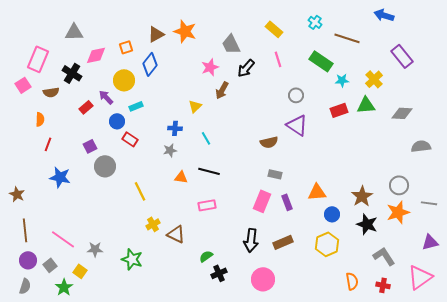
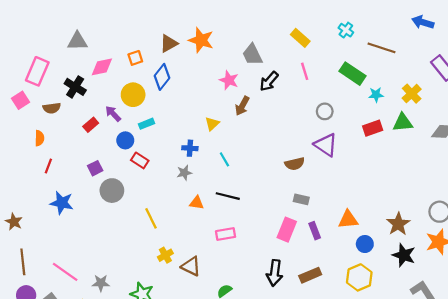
pink star: (210, 67) -> (229, 80), turned -30

